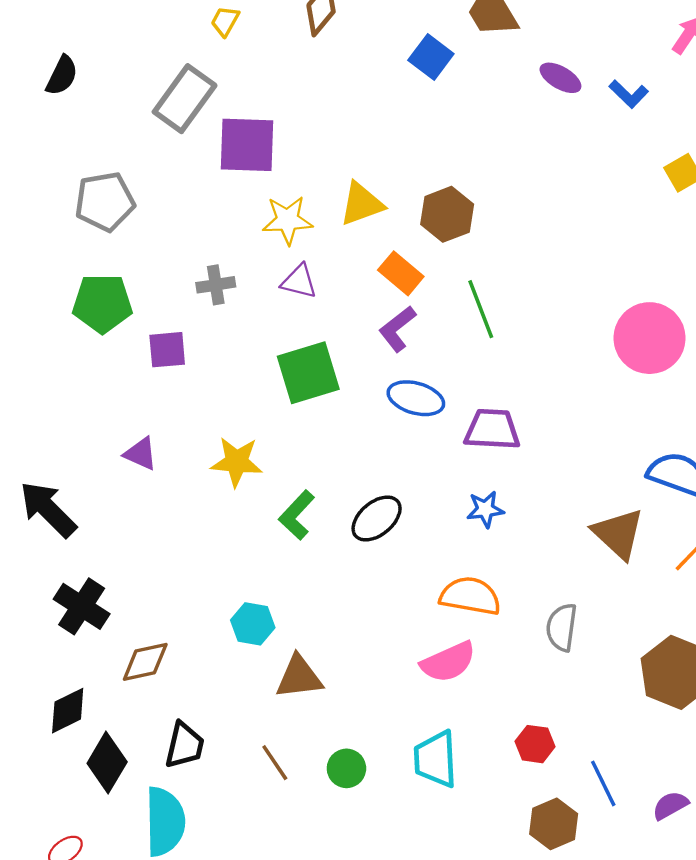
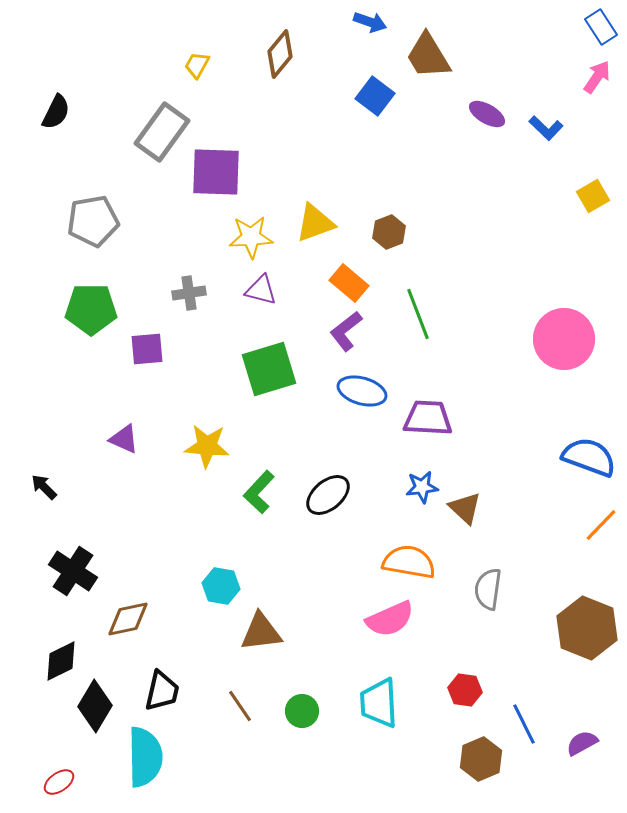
brown hexagon: (447, 214) -> (389, 232), size x0.7
black arrow: (48, 509) -> (44, 487), size x0.5
brown triangle: (618, 534) -> (465, 508), moved, size x0.7

